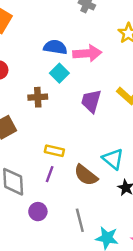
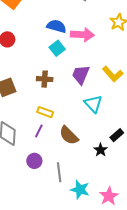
brown cross: (38, 97) -> (45, 79), moved
cyan triangle: (113, 159) -> (93, 104), moved
purple circle: (38, 212) -> (34, 161), moved

